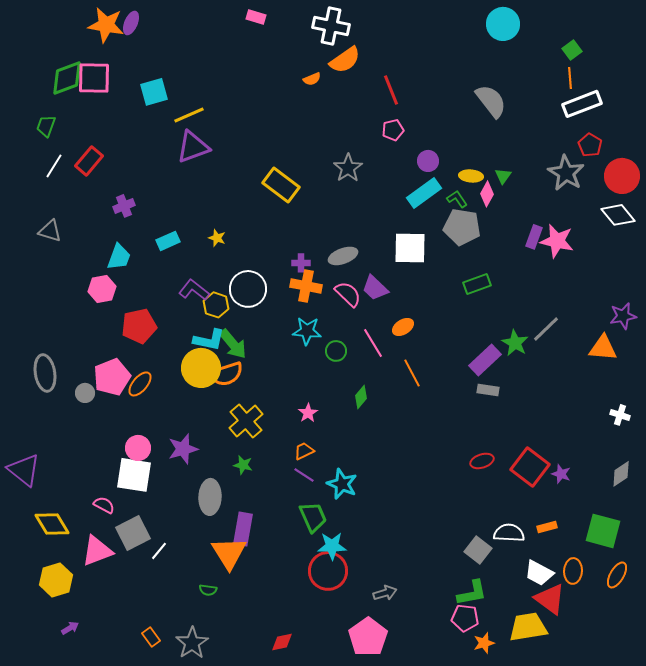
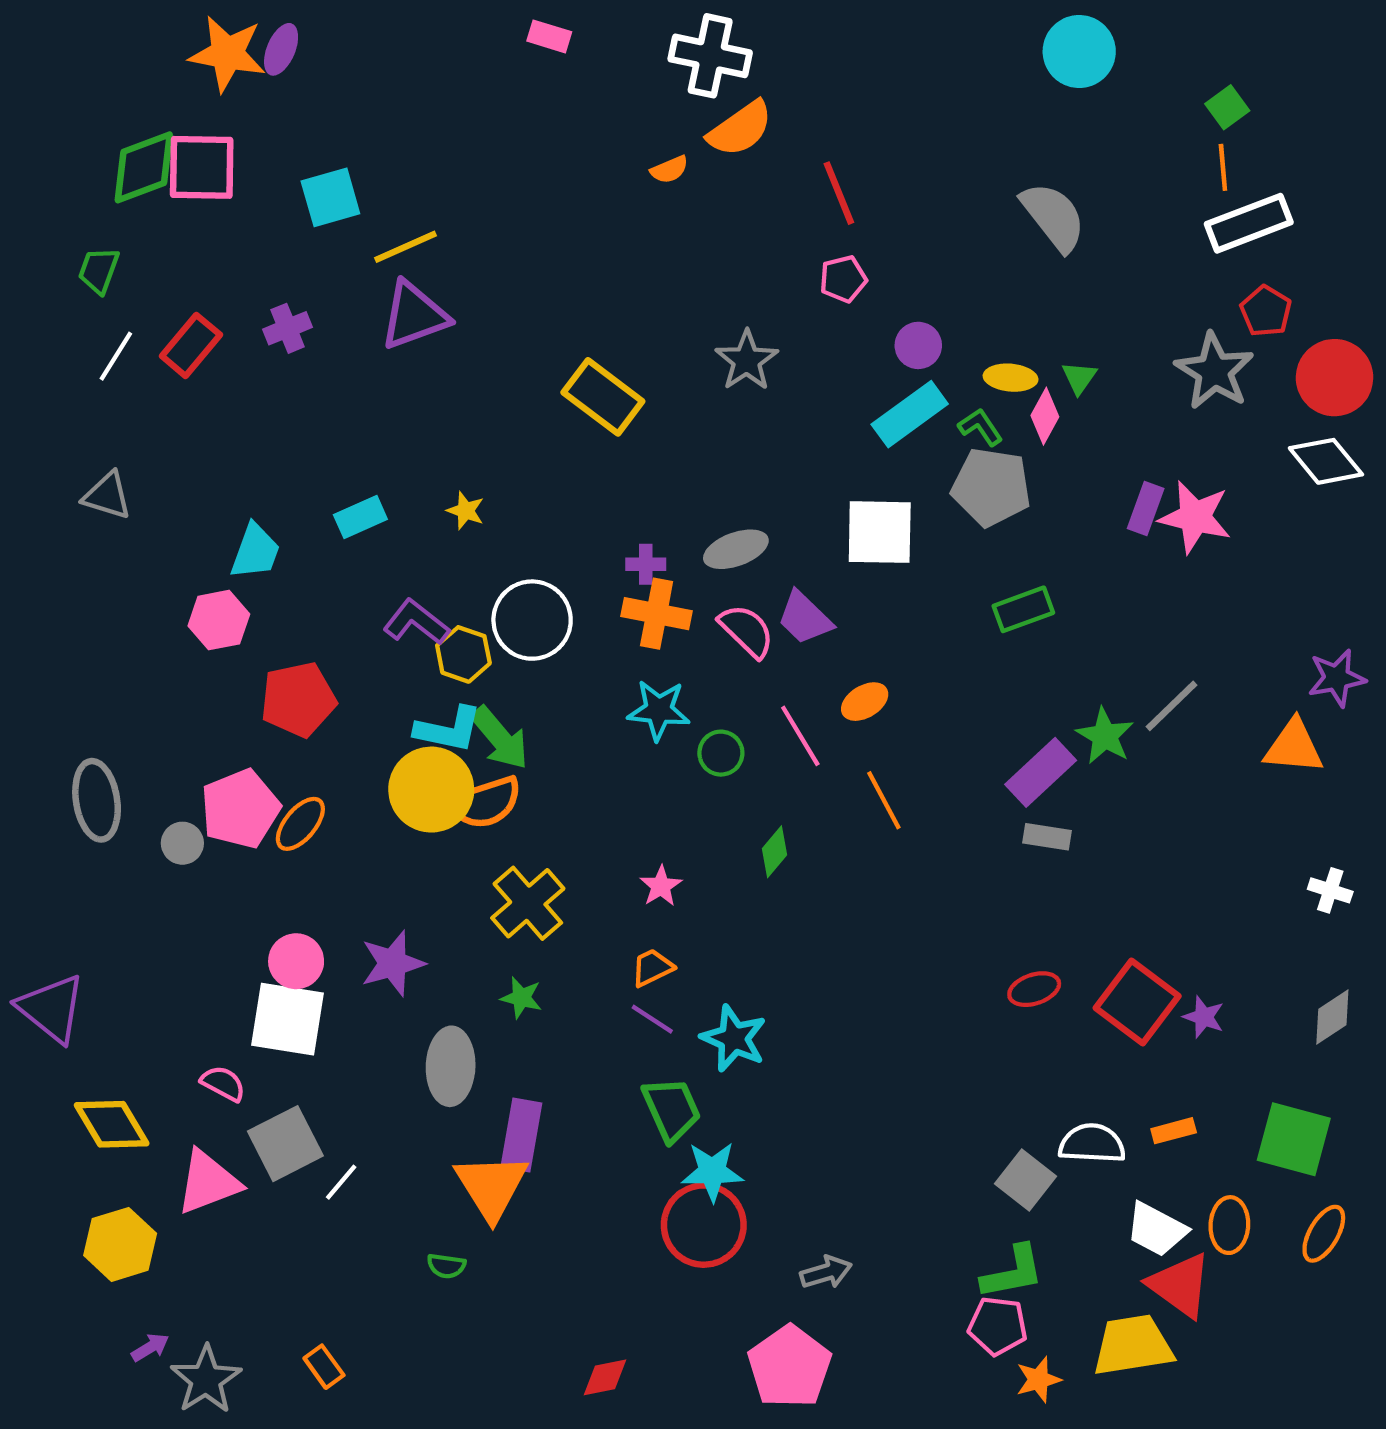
purple cross: (124, 206) -> (288, 328), moved
gray star: (192, 643) -> (206, 1380), moved

